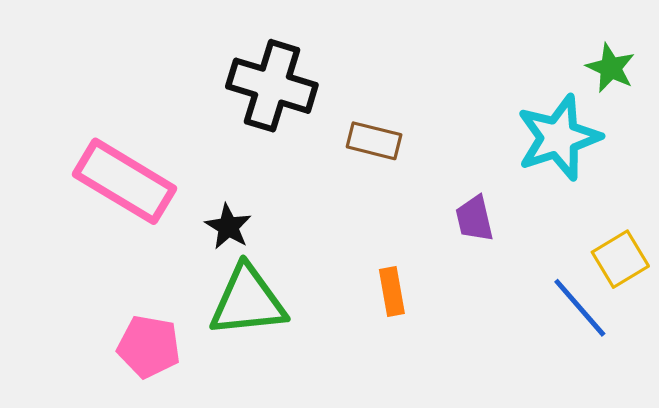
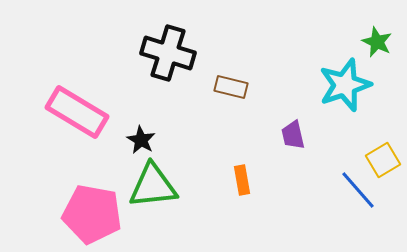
pink pentagon: (149, 347) -> (92, 214), size x1.5

